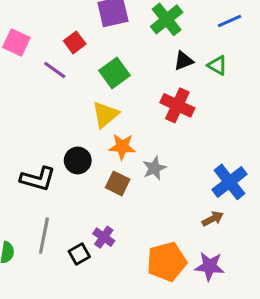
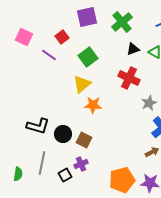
black circle: (78, 160) -> (63, 134), moved
gray star: (154, 168) -> (149, 103), moved
brown square: (118, 183) -> (84, 140), moved
purple cross: (104, 237) -> (81, 164), turned 32

